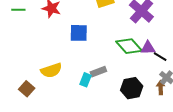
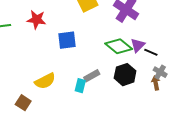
purple triangle: (148, 48) -> (138, 45), turned -35
black hexagon: (132, 88) -> (125, 75), moved

